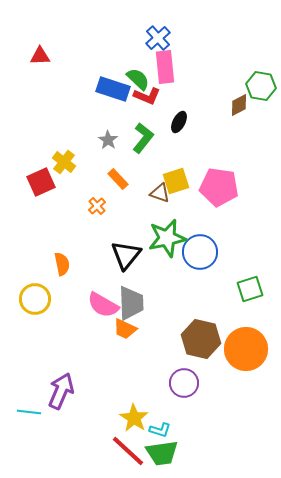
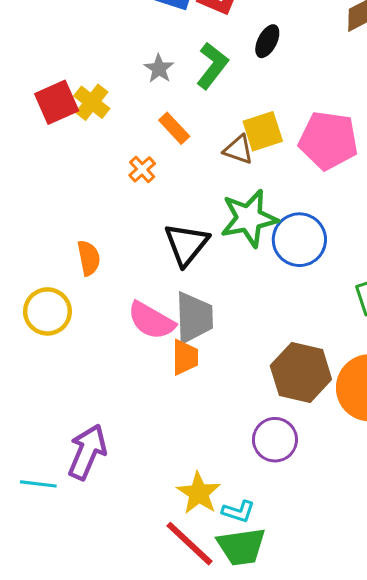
red square: (41, 182) -> (57, 102), moved
orange trapezoid: (125, 329) -> (185, 357), turned -115

